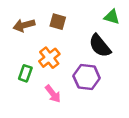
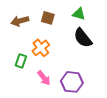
green triangle: (112, 17) -> (79, 14), moved
purple hexagon: (87, 77) -> (72, 82), moved

